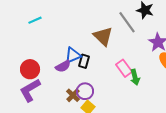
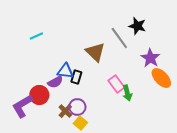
cyan line: (35, 20) -> (36, 36), moved
blue triangle: (73, 55) -> (65, 71), turned 30
red circle: (30, 69) -> (39, 95), moved

